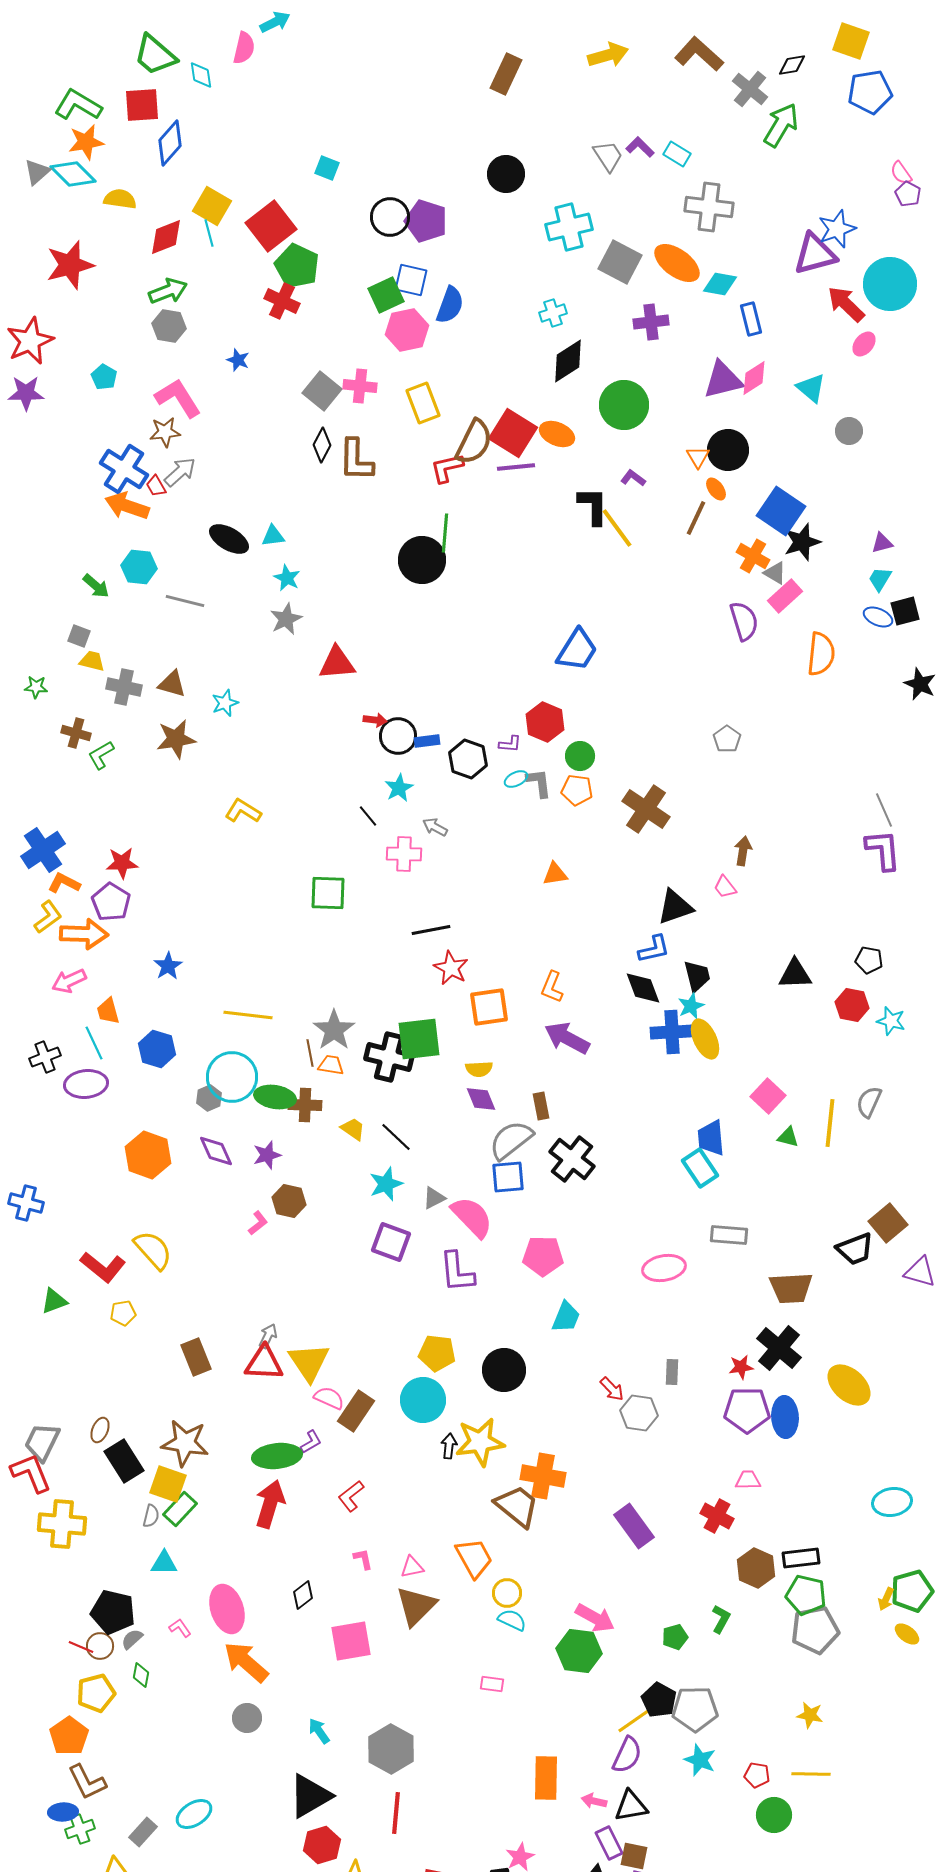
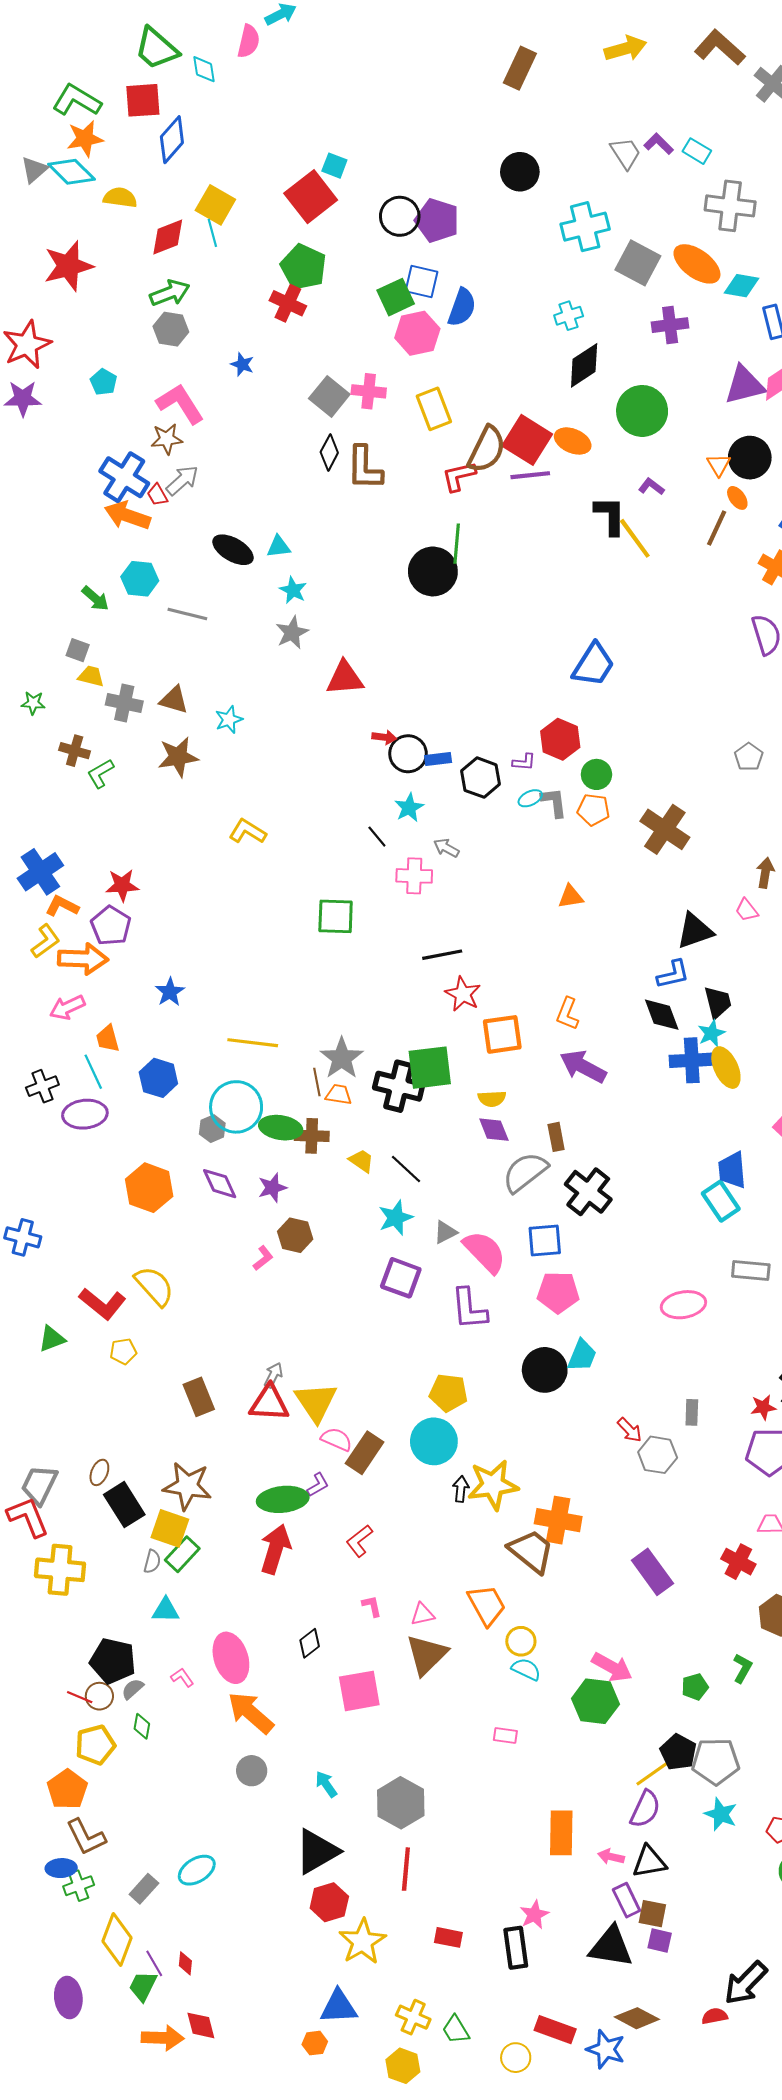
red square: (271, 226) -> (311, 197), moved
blue square: (508, 1177) -> (545, 1240), moved
black circle: (504, 1370) -> (545, 1370), moved

